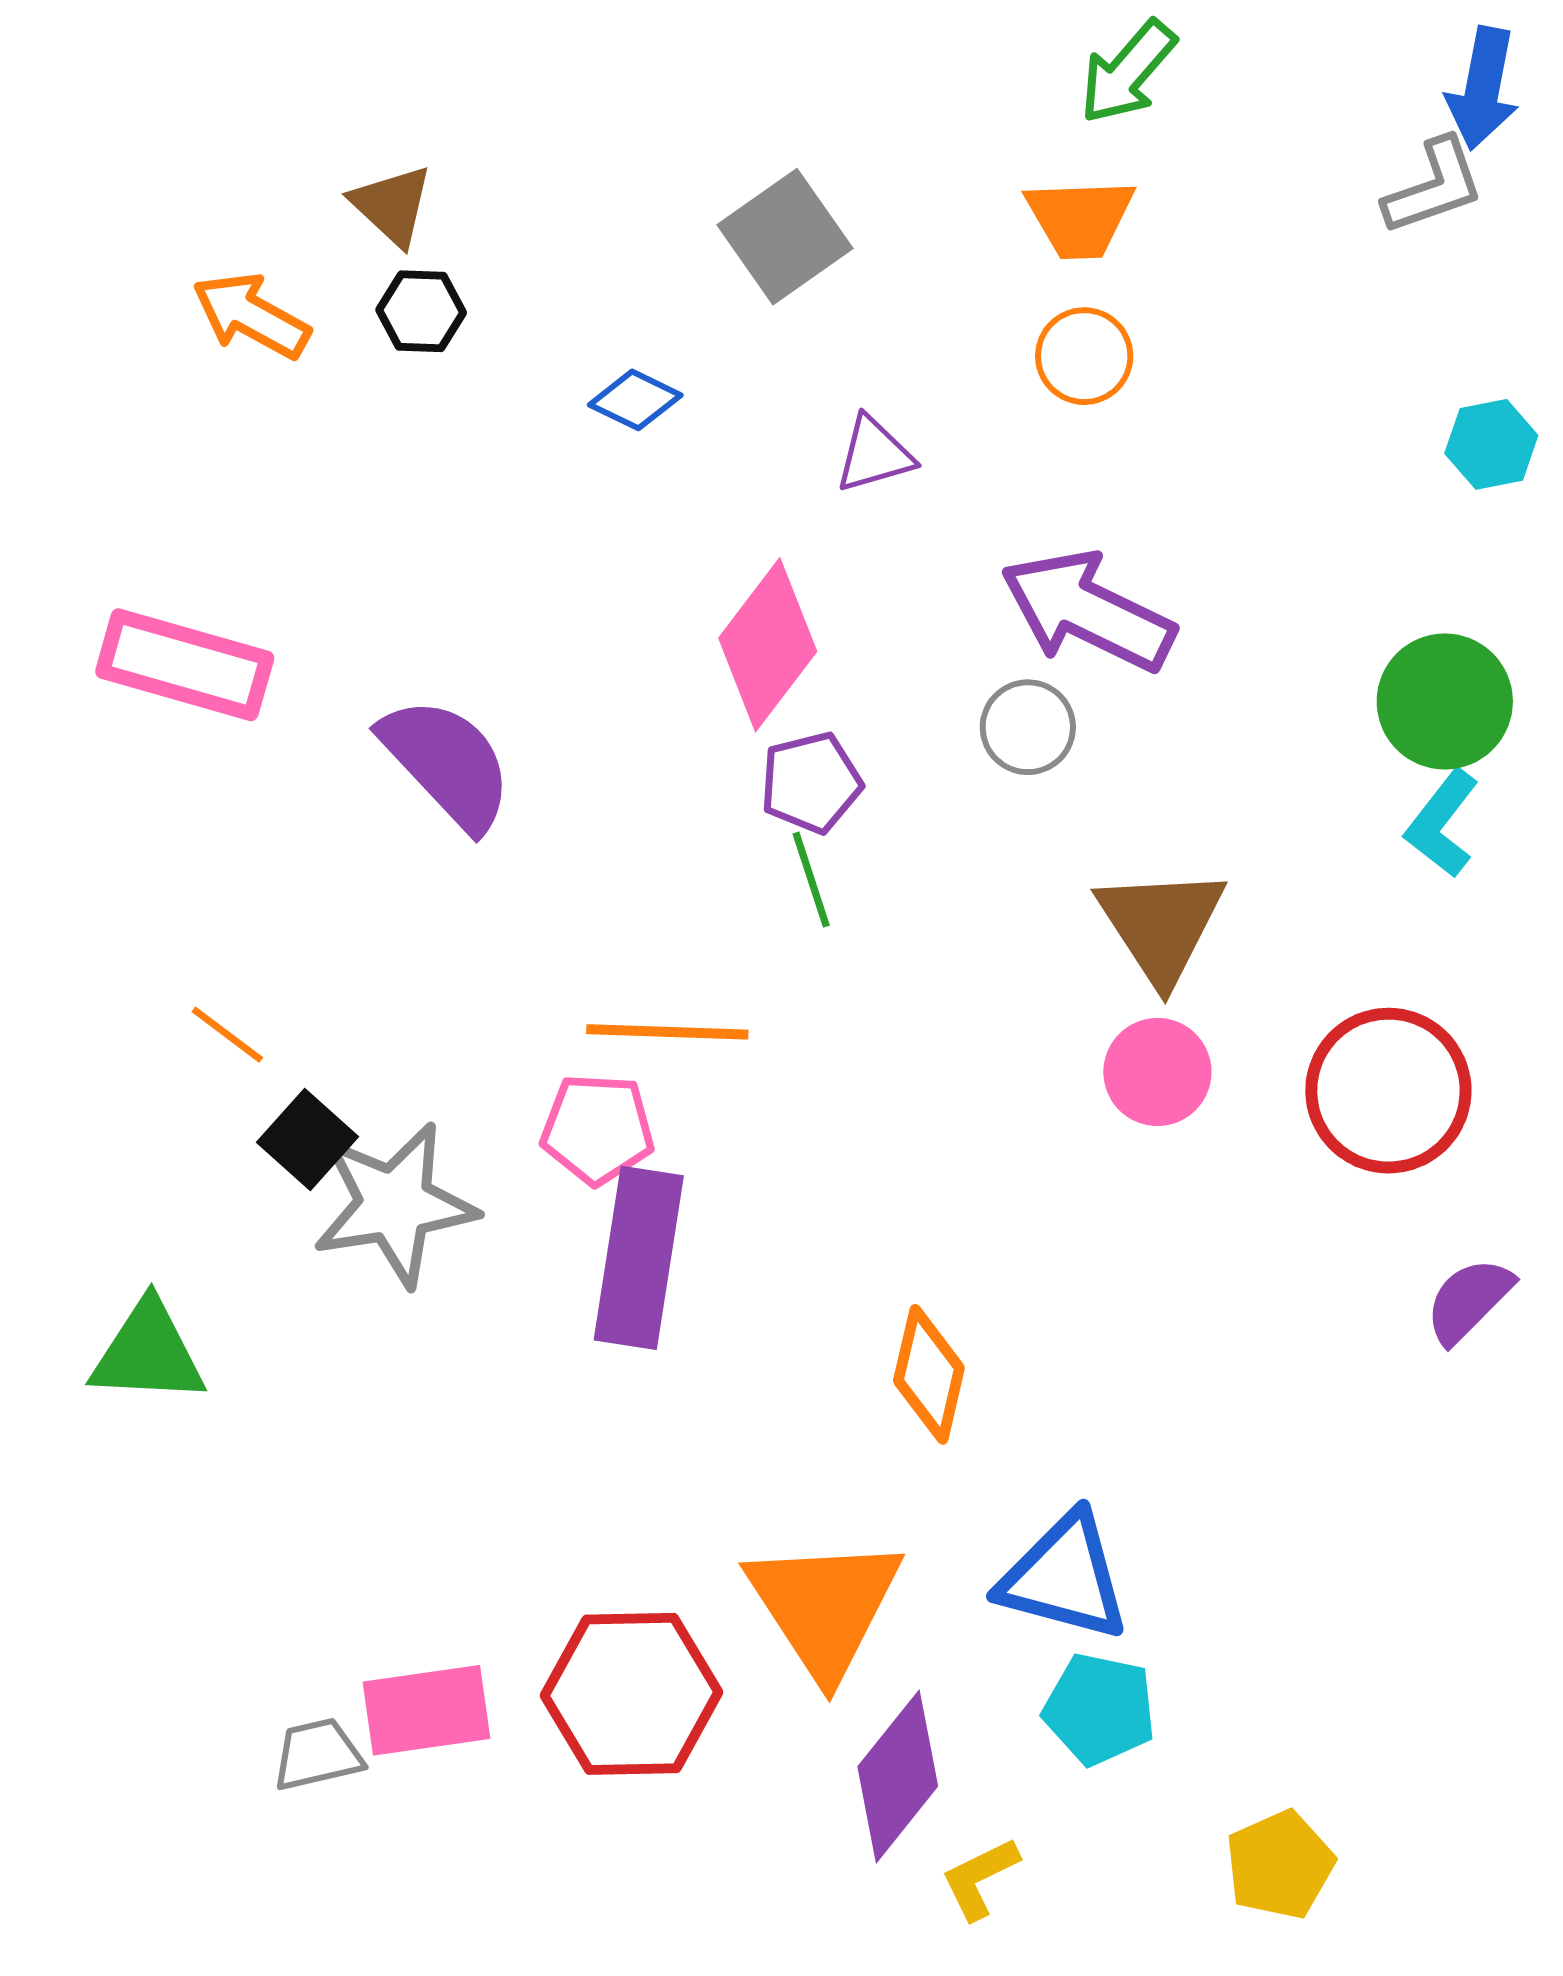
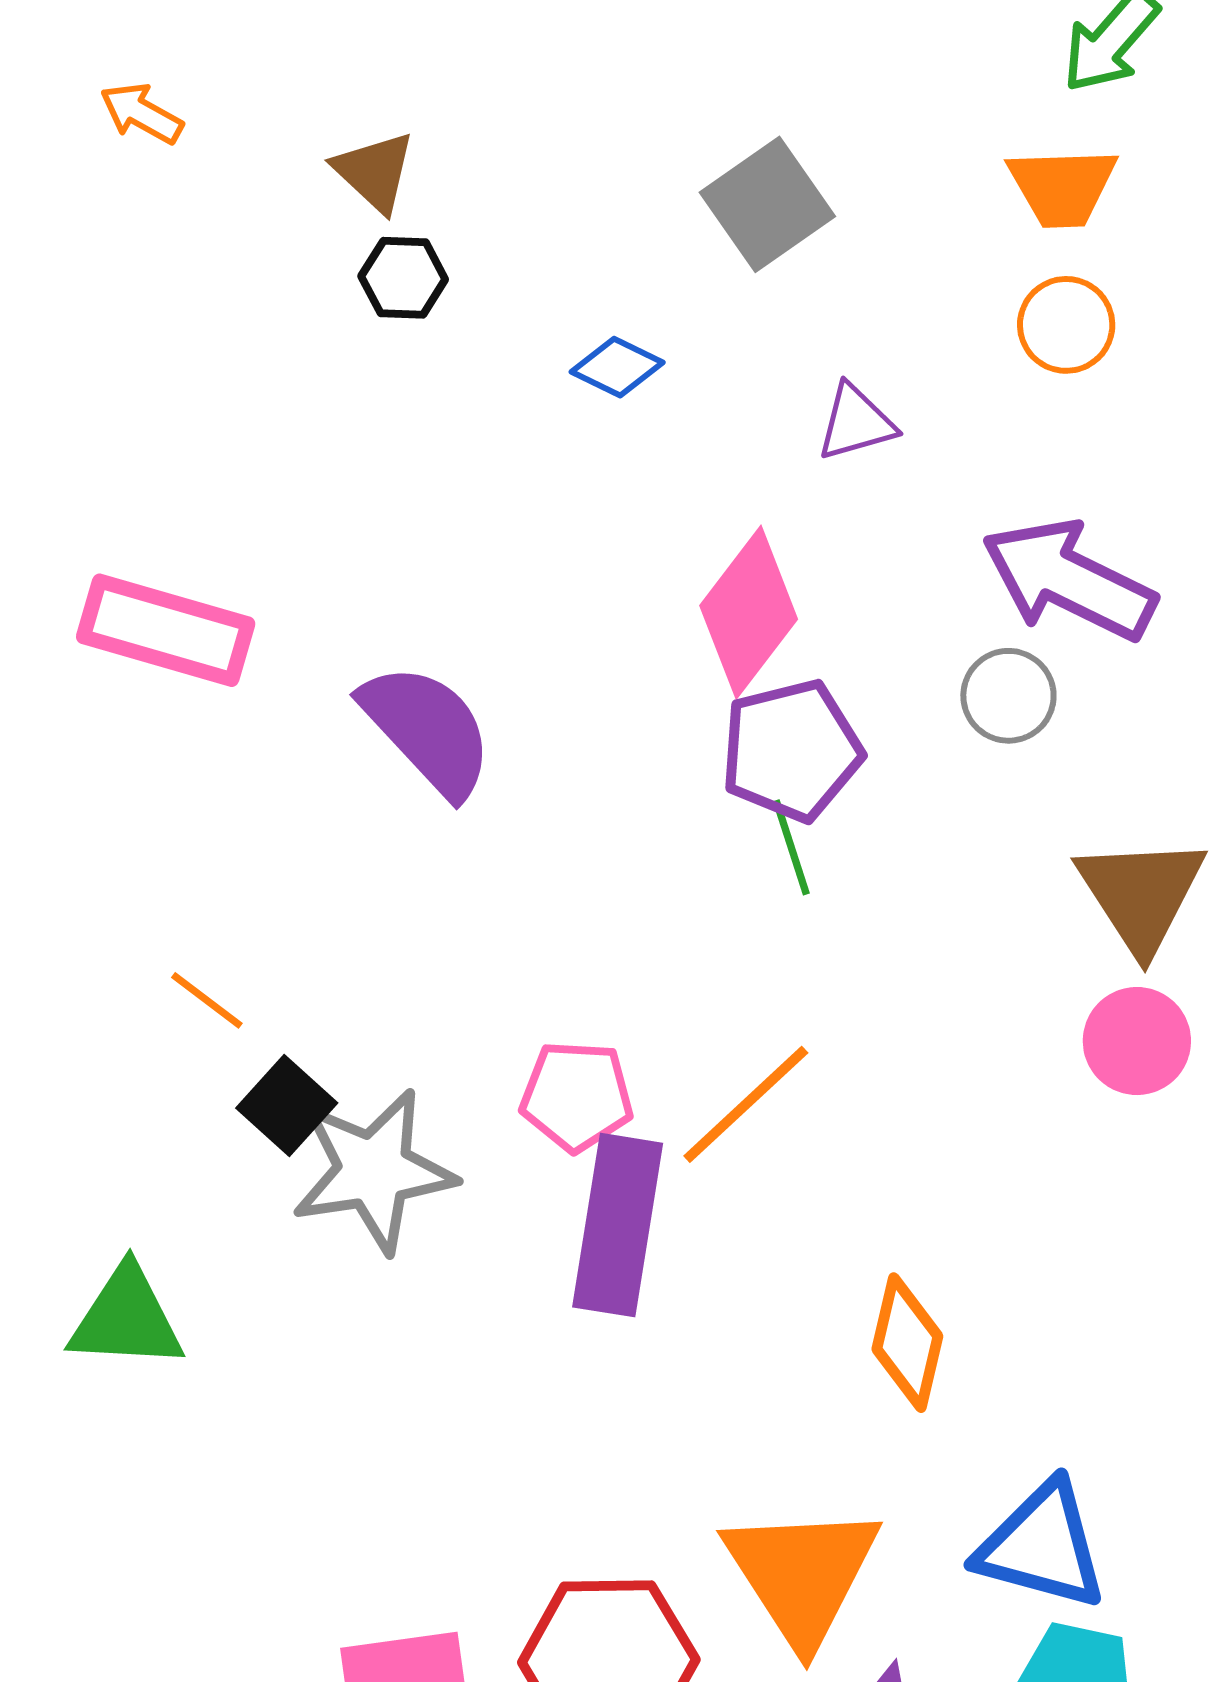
orange arrow: (251, 316) -> (141, 113), moved, size x0.7
purple pentagon: (811, 783) -> (791, 750), size x1.4
orange line: (667, 1032) -> (746, 1104), moved, turned -45

